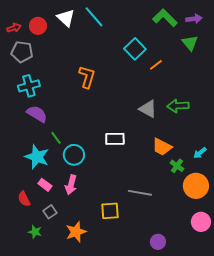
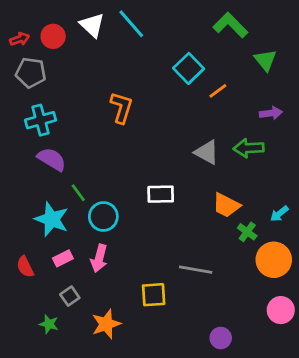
purple arrow: (194, 19) -> (271, 113), moved
pink rectangle: (45, 185) -> (63, 258), turned -64
red semicircle: (24, 199) -> (25, 267), moved

